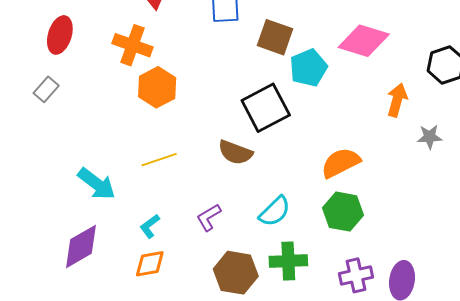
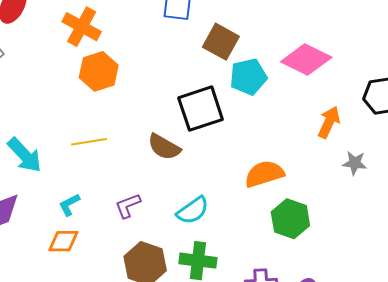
green hexagon: (343, 212) -> (290, 219), moved

